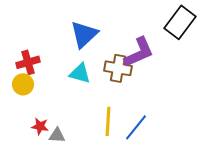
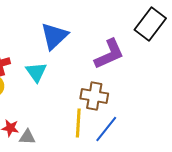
brown cross: (118, 68) -> (94, 96), moved
cyan triangle: (80, 73) -> (36, 72), moved, turned 40

